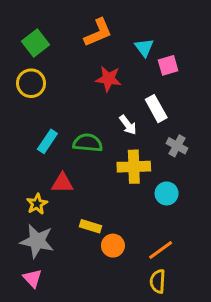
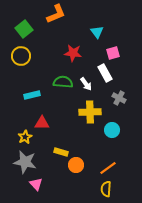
orange L-shape: (98, 33) -> (56, 14), moved
pink square: (168, 65) -> (113, 53), moved
cyan rectangle: (47, 141) -> (32, 95), turned 42
green semicircle: (88, 143) -> (63, 82), moved
pink triangle: (33, 278) -> (36, 184), moved

